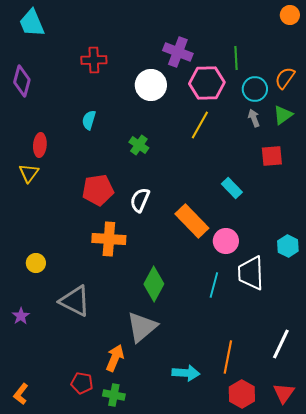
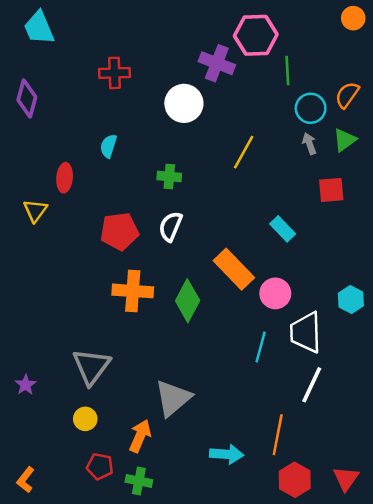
pink hexagon: (207, 83) -> (256, 35), moved
red ellipse: (40, 145) -> (65, 178), moved
green cross: (139, 145) -> (169, 176), turned -30
white semicircle: (140, 200) -> (171, 226), moved
yellow circle: (36, 263) -> (85, 419), moved
green diamond: (154, 284) -> (188, 301), moved
gray triangle: (75, 301) -> (91, 366), turned 40
white line: (281, 344) -> (312, 385), moved

